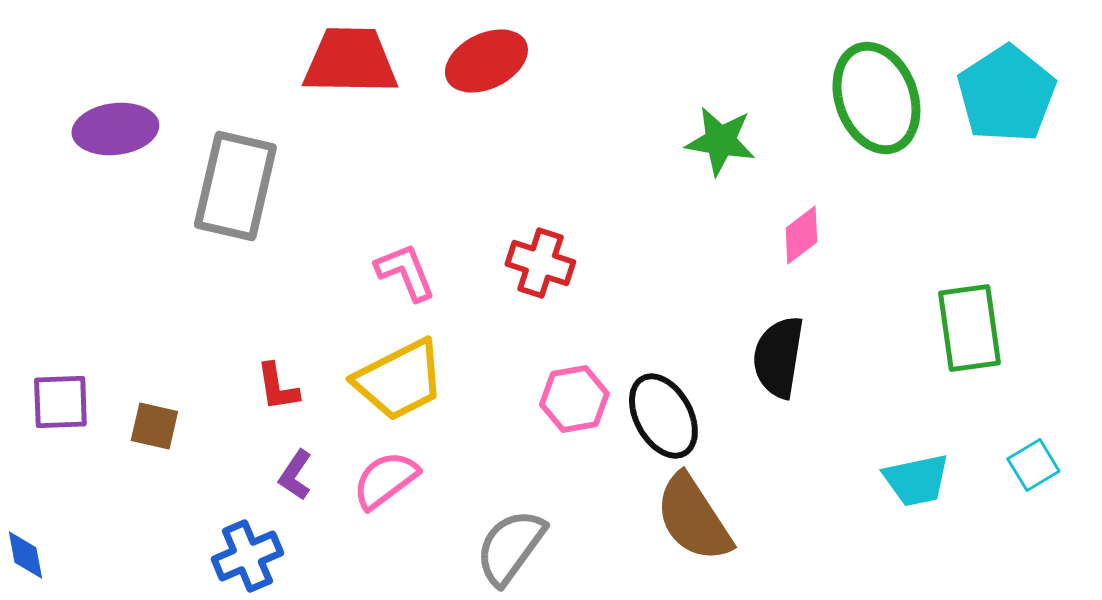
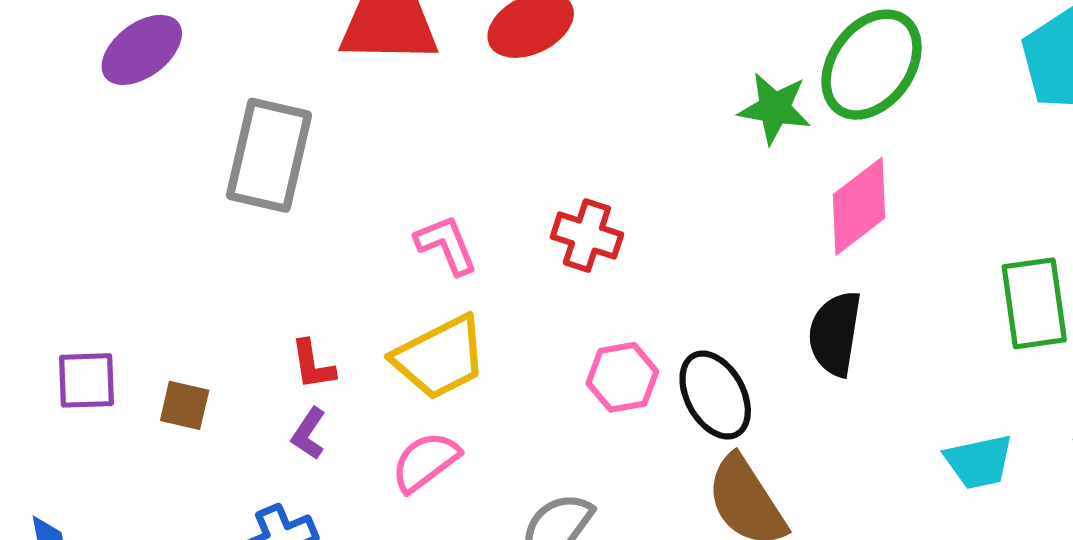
green ellipse: (876, 98) -> (872, 65), moved, turned 56
purple ellipse: (115, 129) -> (142, 50), moved, turned -30
pink diamond: (801, 235) -> (859, 206), size x1.6
purple L-shape: (295, 475) -> (309, 434), moved

